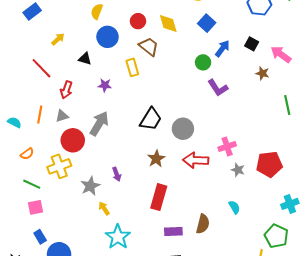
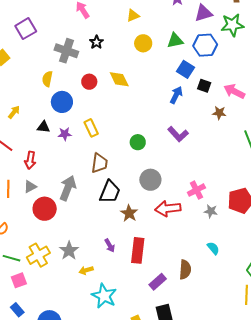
blue square: (207, 23) -> (185, 69), moved
brown trapezoid: (149, 46) -> (99, 163), moved, turned 70
green circle: (203, 62) -> (138, 142), moved
purple star: (105, 85) -> (65, 134), moved
black trapezoid: (151, 119) -> (110, 192), moved
yellow cross: (59, 166) -> (38, 255), moved
purple arrow: (117, 174) -> (110, 245), moved
yellow arrow: (104, 208) -> (86, 270), turned -64
purple rectangle: (173, 232) -> (158, 282), turned -30
blue rectangle: (40, 237) -> (17, 310), moved

